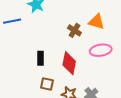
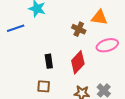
red diamond: (69, 63) -> (78, 62), turned 40
brown square: (47, 84) -> (44, 86), moved

